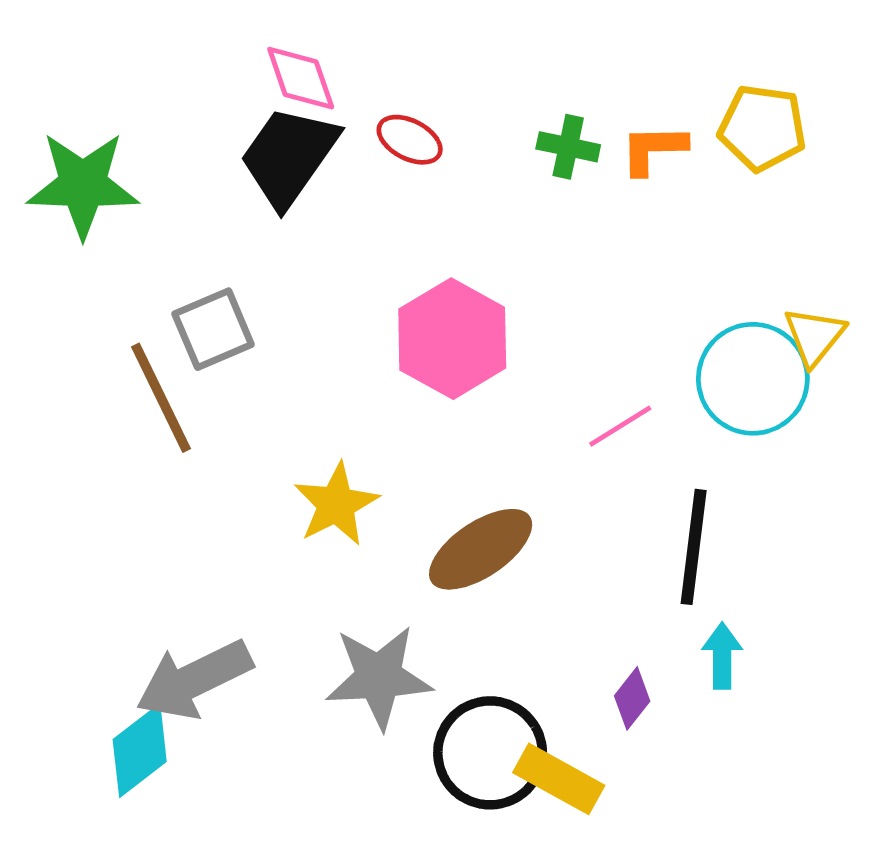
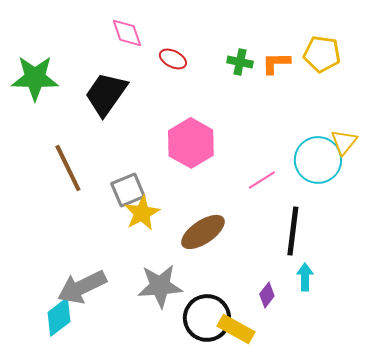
black trapezoid: (289, 156) -> (106, 94), moved
gray square: (213, 329) -> (128, 190), moved

